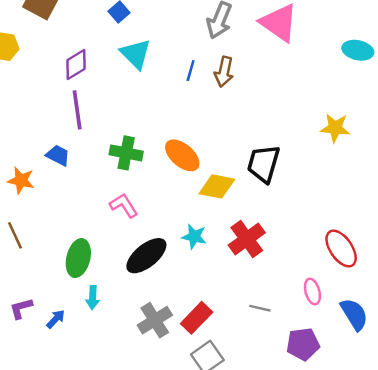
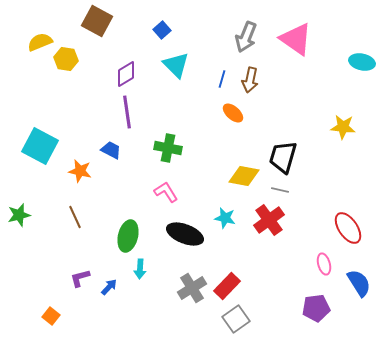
orange ellipse: (182, 155) -> (233, 113), moved, size x0.7
black ellipse: (146, 256) -> (185, 234), turned 60
gray line: (260, 308) -> (280, 190), moved

